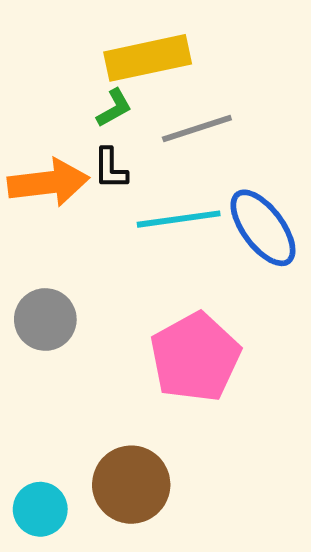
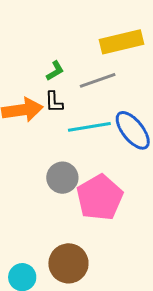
yellow rectangle: (148, 58) -> (121, 42), moved
gray circle: (45, 319) -> (62, 178), moved

